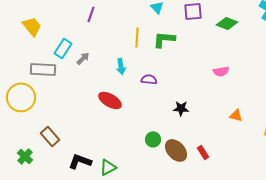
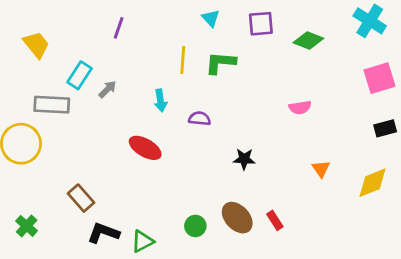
orange triangle: (236, 115) -> (321, 169), turned 40
brown rectangle: (50, 136) -> (81, 198), moved
green circle: (153, 139) -> (195, 226), moved

